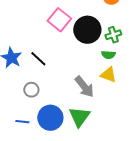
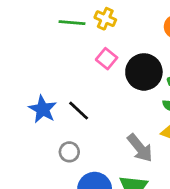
pink square: (59, 20) -> (107, 59), size x0.7

